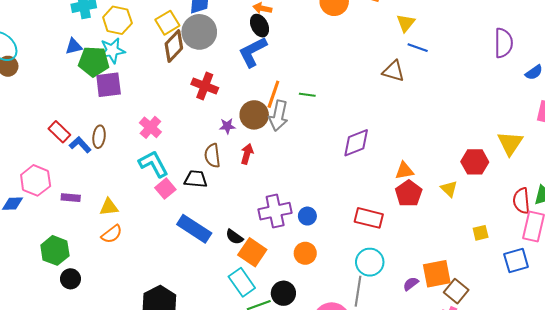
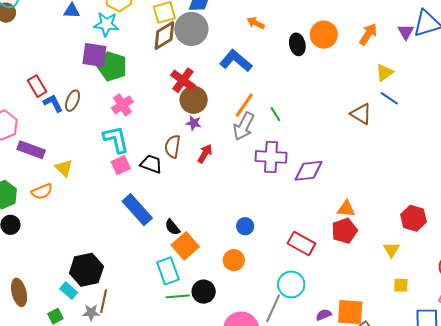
black ellipse: (260, 26) -> (297, 44), moved
blue L-shape: (253, 52) -> (236, 61), turned 52
green pentagon: (94, 62) -> (112, 66), moved
green line: (307, 95) -> (275, 114), turned 35
brown circle: (254, 115) -> (194, 100), moved
yellow triangle: (449, 189) -> (391, 250), moved
purple rectangle: (71, 198) -> (31, 150), size x1.5
yellow triangle: (109, 207) -> (64, 168), turned 36
purple cross: (275, 211) -> (271, 157), moved
orange semicircle: (112, 234) -> (42, 191), moved

